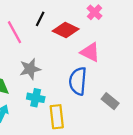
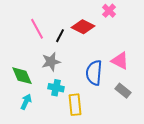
black line: (40, 19) -> (60, 36), moved
pink triangle: (90, 52) -> (120, 61), moved

